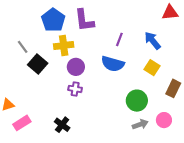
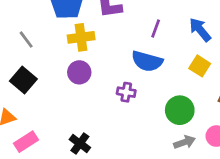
black square: (38, 64) -> (23, 80), moved
purple circle: (76, 67) -> (79, 72), moved
purple cross: (75, 89) -> (126, 92), moved

